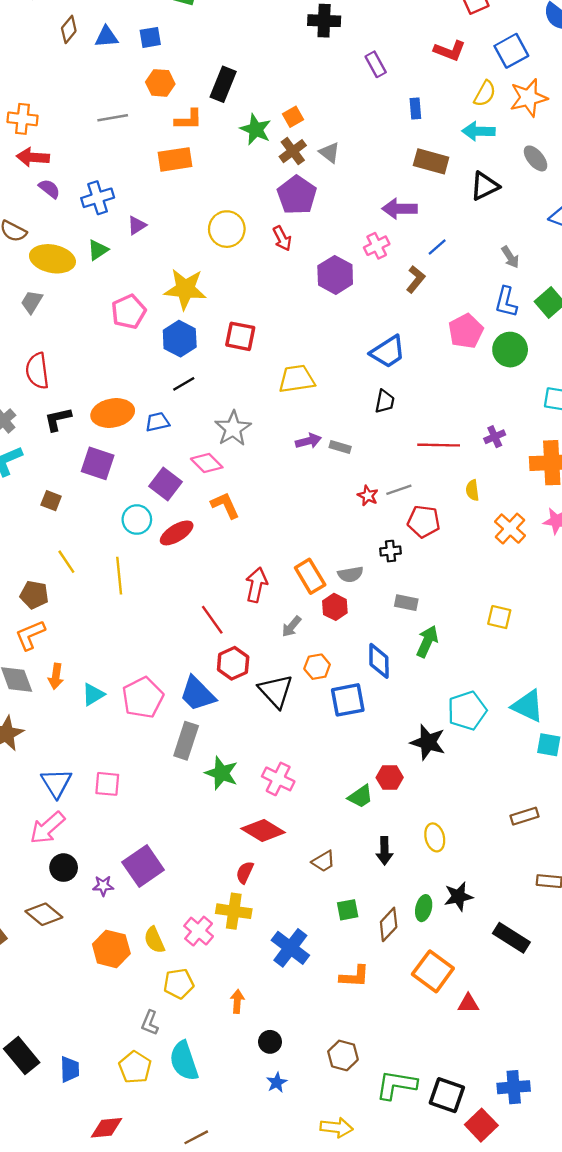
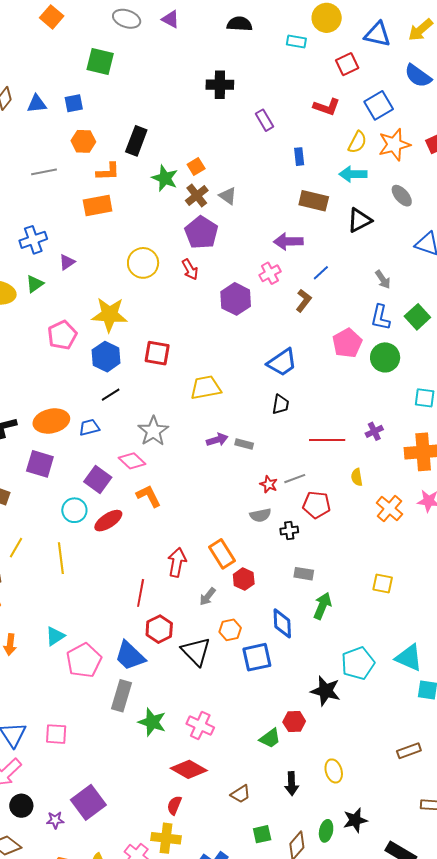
yellow line: (66, 562) -> (16, 548), turned 65
gray semicircle: (350, 574) -> (260, 515), moved
red line: (212, 620) -> (141, 593), turned 48
cyan triangle: (93, 694) -> (55, 636), moved

